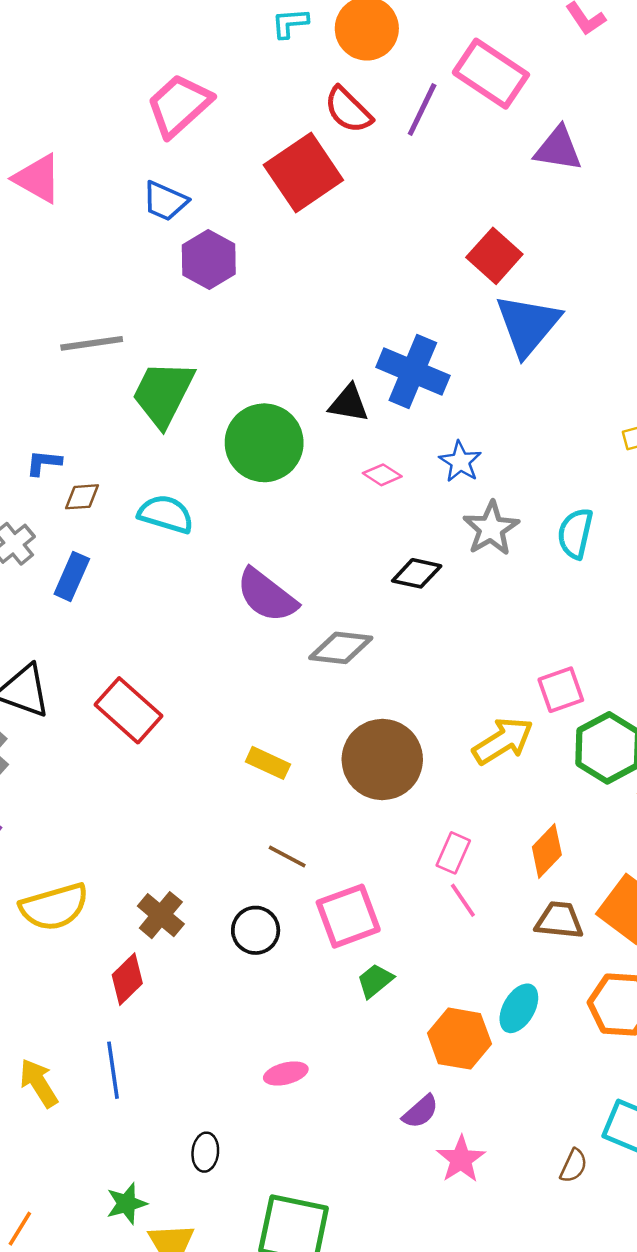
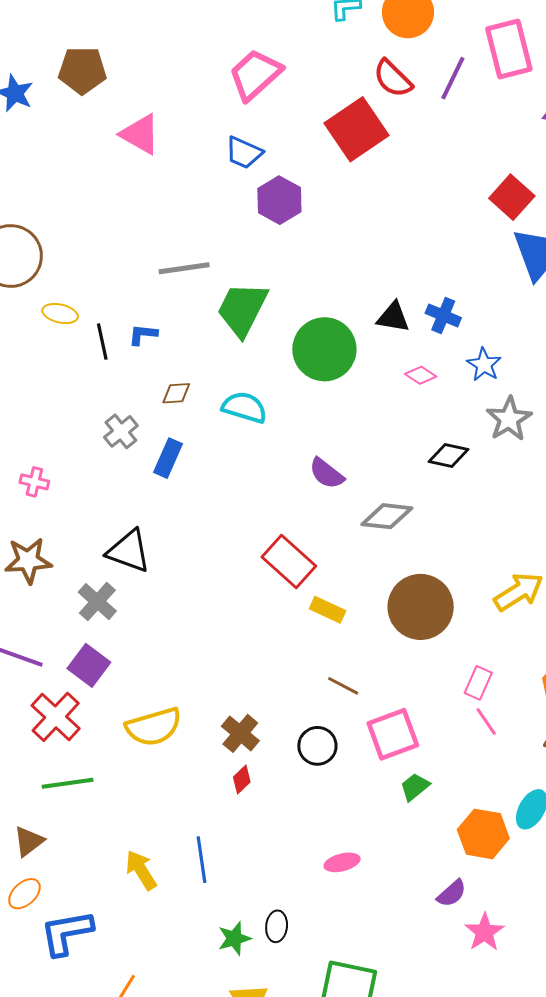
pink rectangle: (491, 74) -> (509, 49), turned 42
blue cross: (413, 371) -> (443, 315), moved, size x0.6
blue L-shape: (44, 463) -> (143, 335), moved
purple semicircle: (267, 595) -> (327, 473), size x0.7
red rectangle: (128, 710) -> (289, 561), moved
red diamond: (127, 979) -> (242, 779), moved, size x0.7
green star: (126, 1204) -> (234, 938), moved

